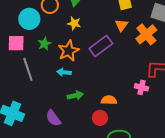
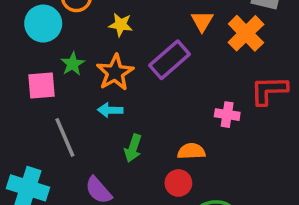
pink square: (16, 43) -> (42, 85), moved
gray line: (28, 69) -> (65, 137), moved
pink cross: (142, 87) -> (227, 115), moved
green arrow: (75, 95) -> (133, 148), turned 126

